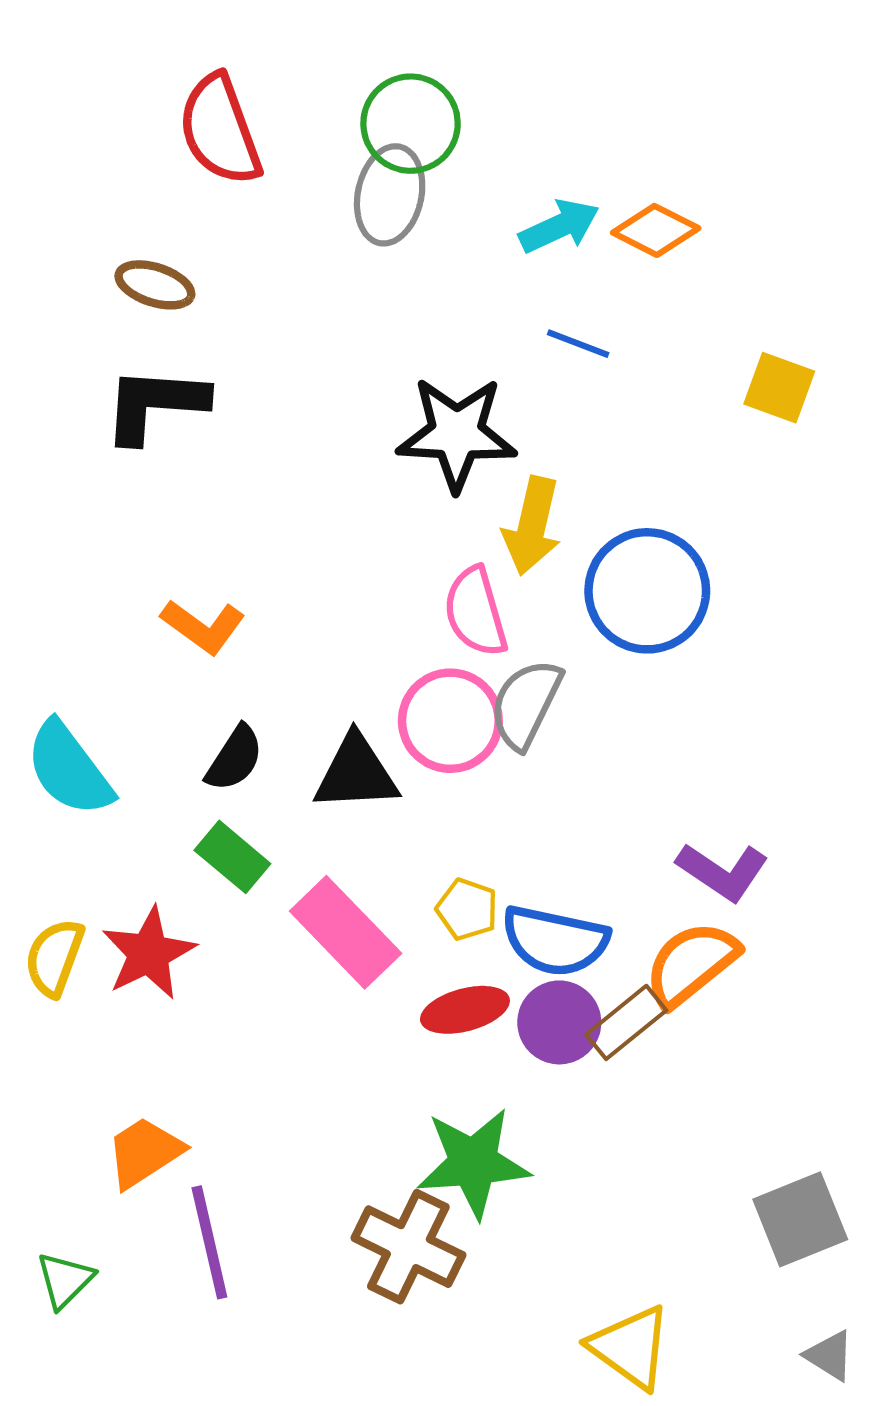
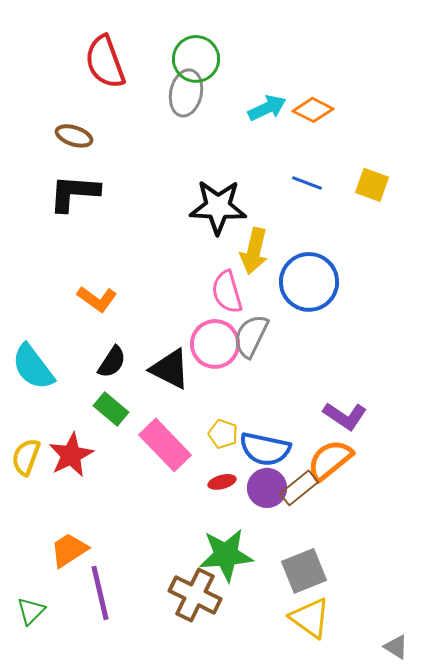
blue line: (578, 344) -> (307, 183), moved
black triangle: (356, 773) -> (170, 369), turned 30
red ellipse: (465, 1010) -> (222, 482), size x0.7
gray square: (800, 1219) -> (304, 571), moved
yellow triangle: (631, 1347) -> (310, 618), moved

